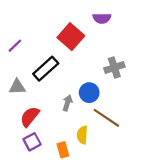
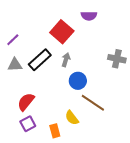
gray cross: (114, 67) -> (117, 59), moved, turned 30
gray triangle: (17, 87) -> (15, 65), moved
gray arrow: (67, 103) -> (66, 60), moved
yellow semicircle: (82, 135) -> (72, 118), turned -42

